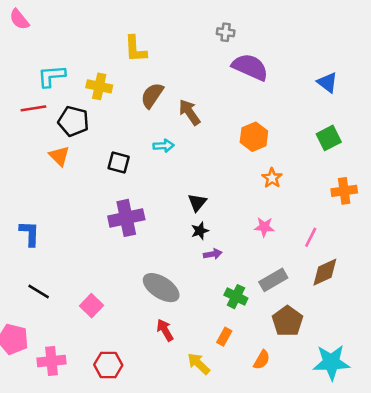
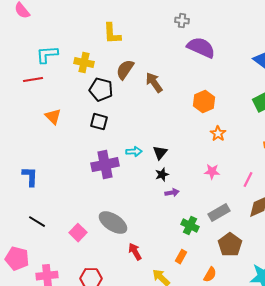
black pentagon: (73, 121) -> (101, 90), moved
cyan arrow: (164, 146) -> (134, 152), moved
gray ellipse: (161, 288) -> (113, 223), moved

